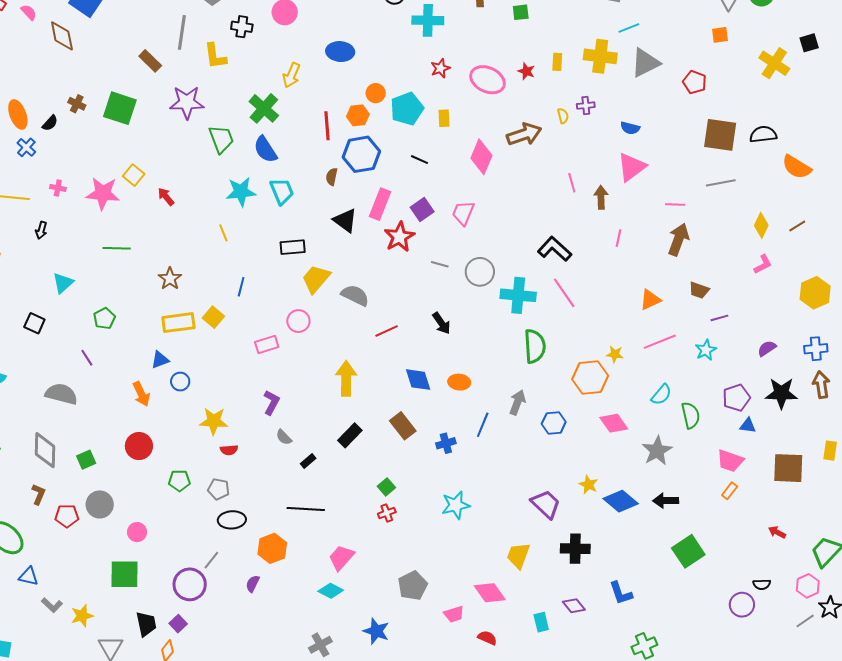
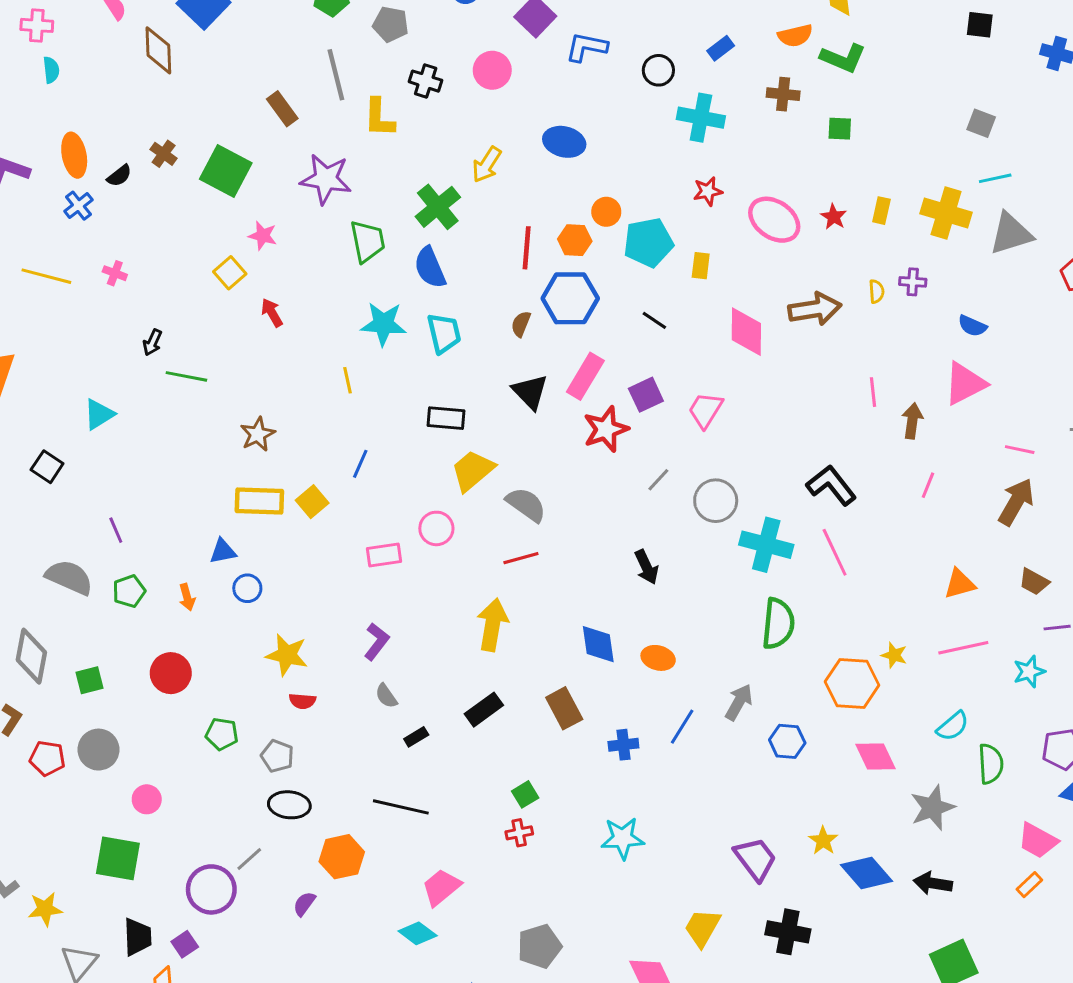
gray line: (182, 32) -> (336, 75), turned -32
pink diamond: (481, 157) -> (746, 332), turned -32
pink star: (103, 193) -> (263, 236), moved, size x0.6
black arrow: (41, 230) -> (152, 342), moved
gray line: (440, 264) -> (658, 480), turned -72
green pentagon: (104, 318) -> (129, 591), moved
red line: (387, 331) -> (521, 558), moved
orange arrow: (141, 394) -> (187, 597), size x0.7

